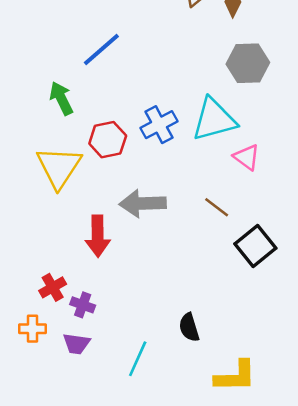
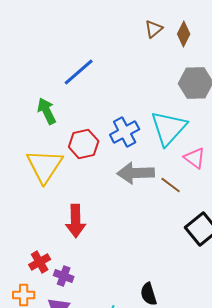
cyan triangle: (214, 120) -> (169, 128), turned -33
gray arrow: (143, 203) -> (136, 173), moved
brown line: (217, 207) -> (171, 185), moved

